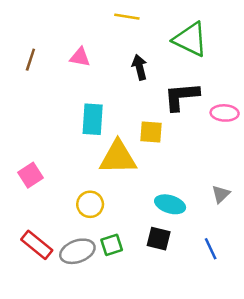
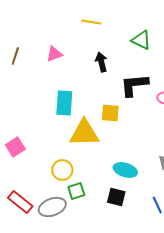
green triangle: (190, 39) -> (141, 40), size x0.7
pink triangle: (80, 57) -> (54, 54), turned -30
green square: (112, 245) -> (76, 191), moved

